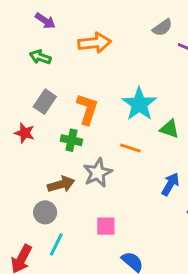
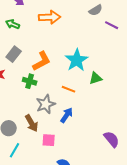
orange L-shape: (87, 109) -> (42, 61), turned 40
green triangle: (169, 129) -> (96, 78), turned -40
brown arrow: (61, 184) -> (32, 123), moved, turned 72
blue arrow: (170, 184) -> (67, 115), moved

